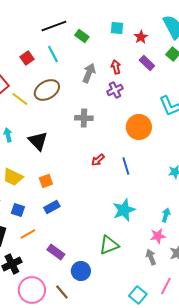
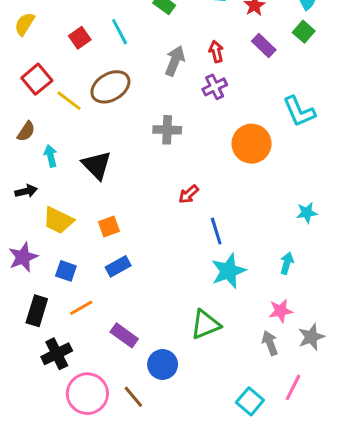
blue line: (126, 166) -> (216, 231), moved
cyan arrow: (166, 215) -> (287, 263), moved

